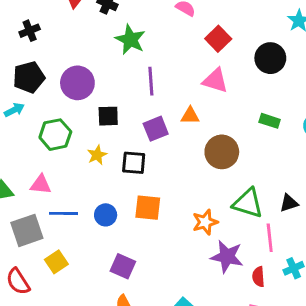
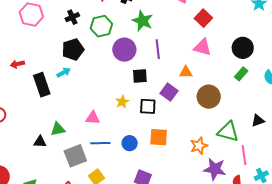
black circle: (270, 58) -> (243, 48), moved
purple circle: (77, 83) -> (124, 50), moved
black square: (108, 116) -> (140, 76), moved
green rectangle: (270, 121) -> (241, 74), turned -64
purple square: (156, 129) -> (169, 92), moved, turned -30
green hexagon: (55, 135) -> (101, 26), moved
pink triangle: (41, 185) -> (93, 118), moved
black triangle: (289, 203) -> (258, 121), moved

